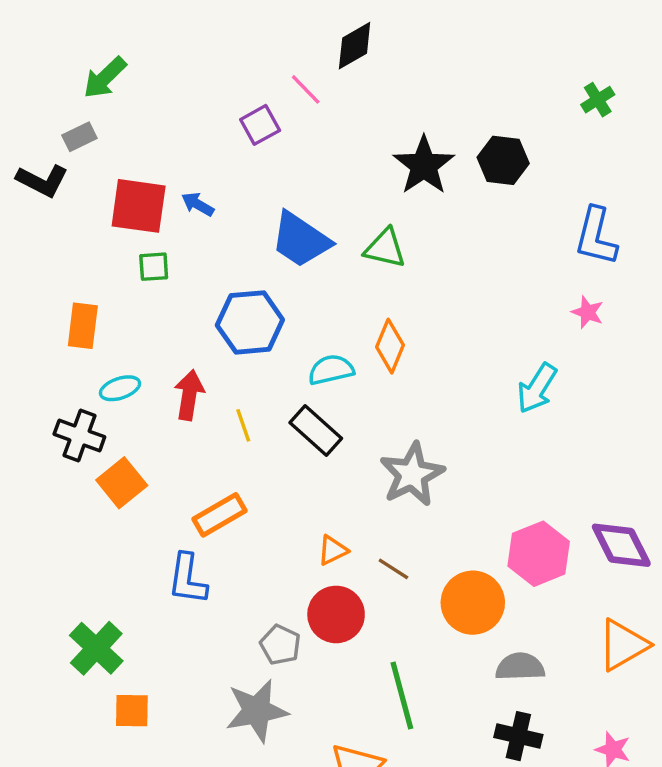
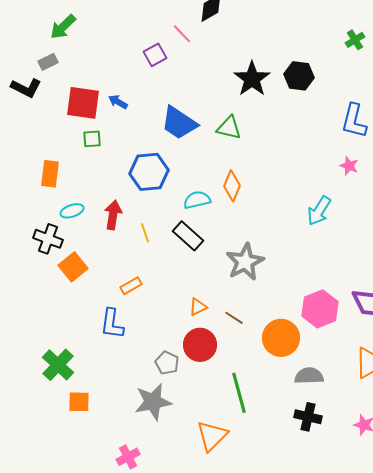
orange rectangle: (220, 515) -> (131, 286), size x0.7

